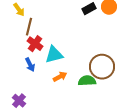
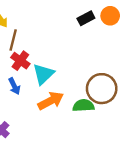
cyan triangle: (54, 55) -> (43, 74), turned -30
orange arrow: (60, 77) -> (51, 101), size x1.5

